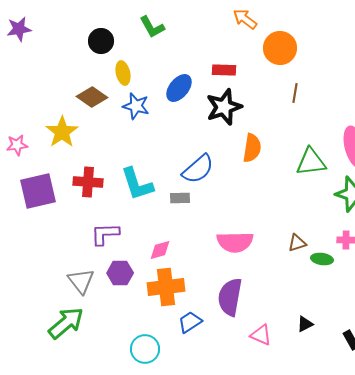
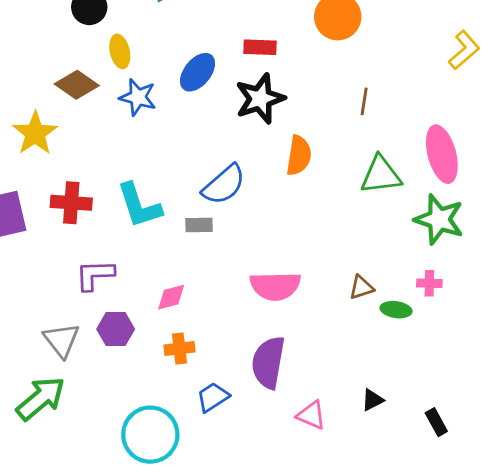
brown line: (295, 93) -> (364, 101), moved
orange cross: (166, 287) -> (179, 349), size x0.6
cyan circle: (145, 349) -> (150, 435), size x1.4

